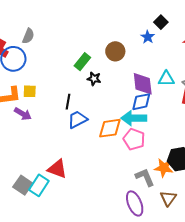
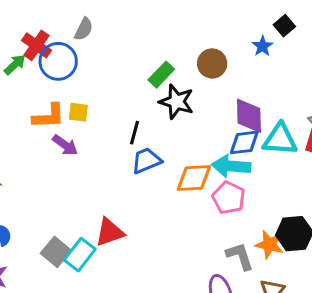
black star: (94, 79) -> (176, 102), size x1.6
cyan triangle: (166, 79) -> (280, 139), moved, size x1.4
red triangle: (57, 169) -> (110, 232), turned -45

